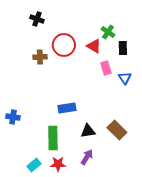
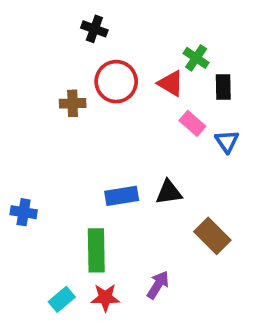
black cross: (37, 19) -> (94, 29), moved
pink rectangle: (106, 68) -> (192, 123), turned -32
black triangle: (88, 131) -> (169, 192), moved

